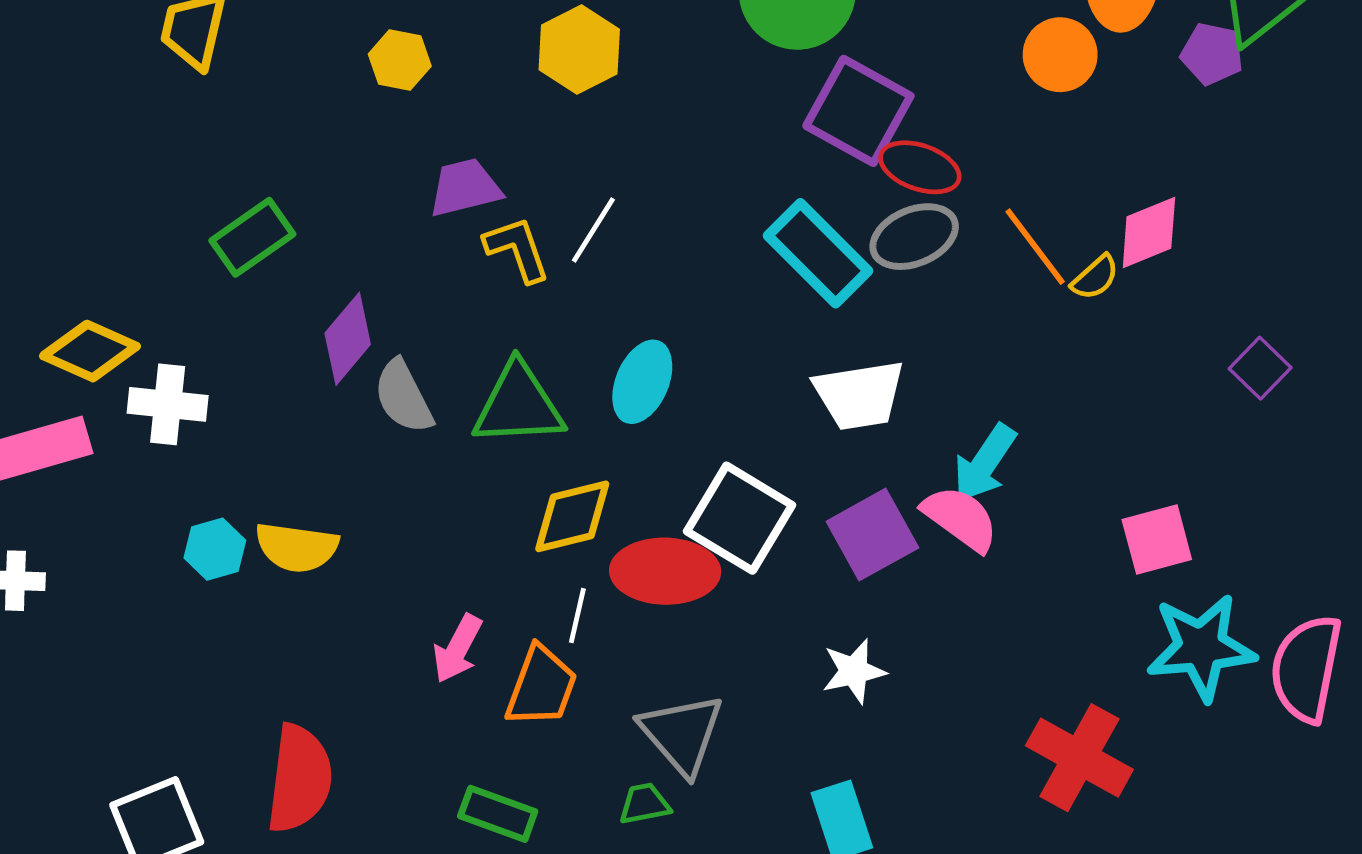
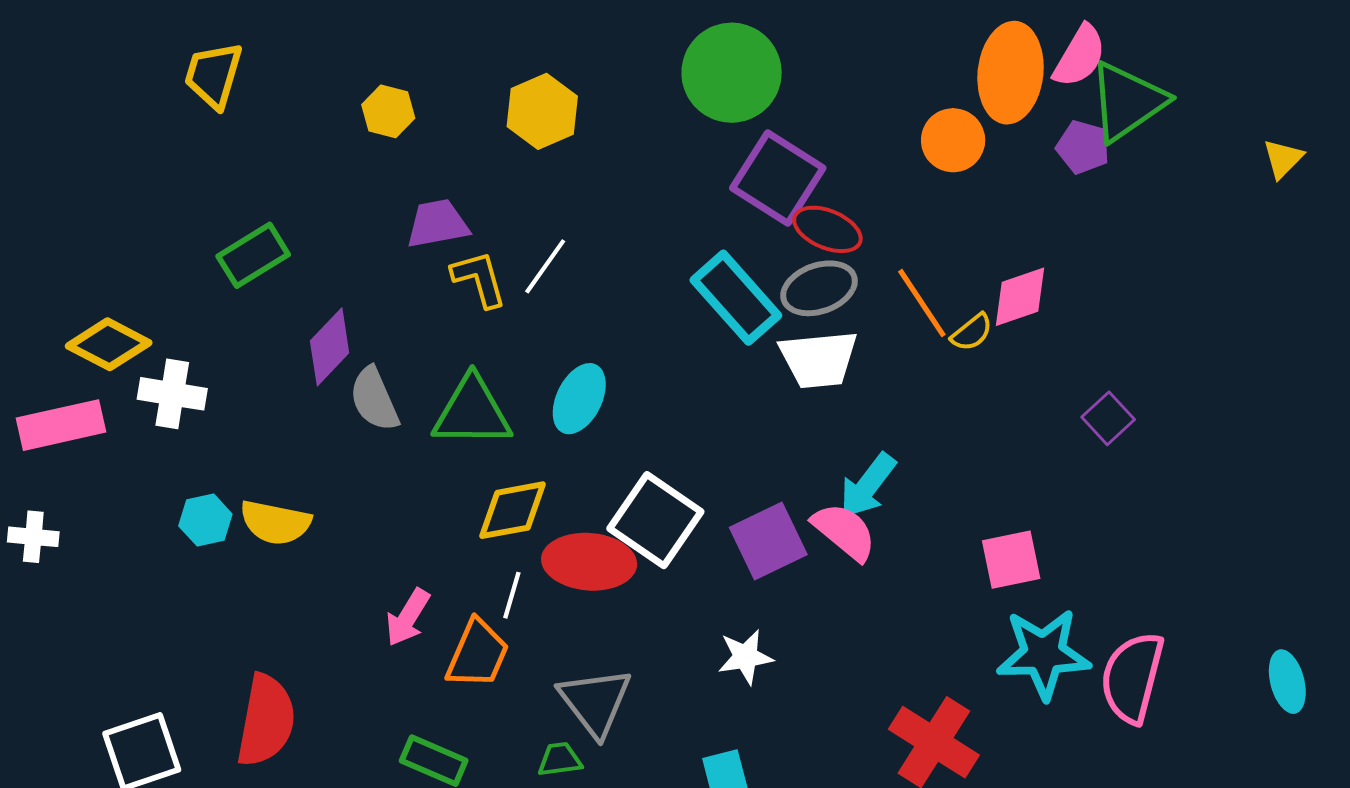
white trapezoid: (859, 395) -> (819, 359), moved

